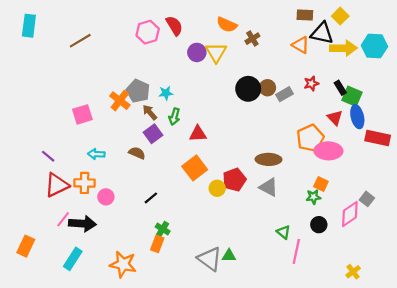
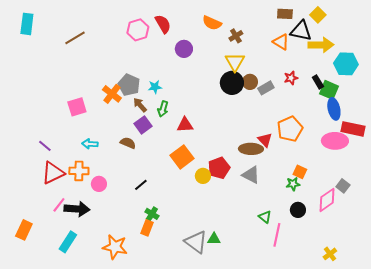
cyan hexagon: (374, 46) -> (346, 64), moved
yellow triangle: (216, 52) -> (235, 62), moved
red triangle: (335, 118) -> (265, 140), moved
pink ellipse: (328, 151) -> (335, 141), moved

